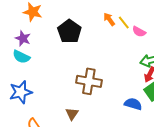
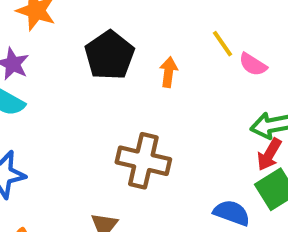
orange arrow: (109, 19) -> (169, 72), moved, turned 40

